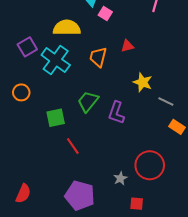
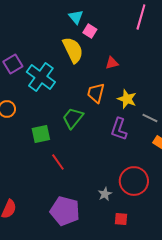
yellow semicircle: (67, 28) -> (73, 50), moved, turned 64
orange trapezoid: (98, 57) -> (96, 93), moved
purple L-shape: (116, 113) -> (119, 129), moved

